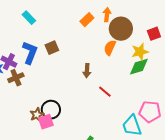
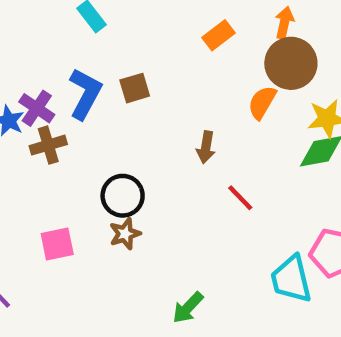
orange arrow: (107, 15) -> (284, 23), moved
black circle: (51, 110) -> (123, 196), moved
brown star: (37, 115) -> (125, 234), moved
pink square: (46, 122) -> (57, 244), moved

